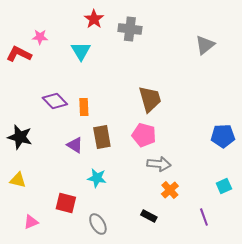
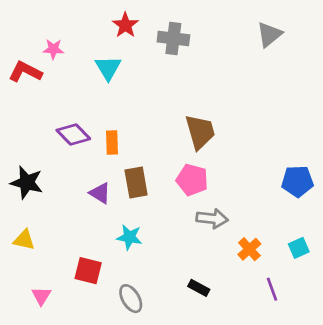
gray triangle: (205, 45) -> (269, 34), moved
orange cross: (170, 190) -> (249, 249), moved
pink triangle: (31, 222) -> (41, 296), turned -35

